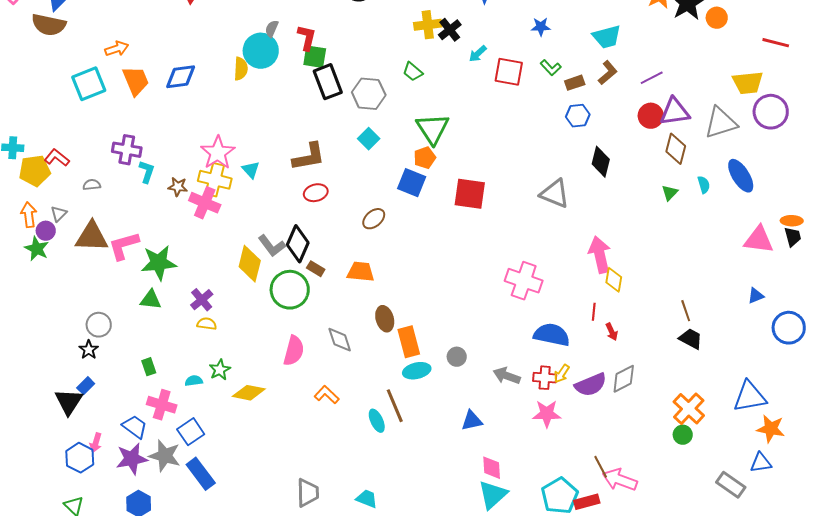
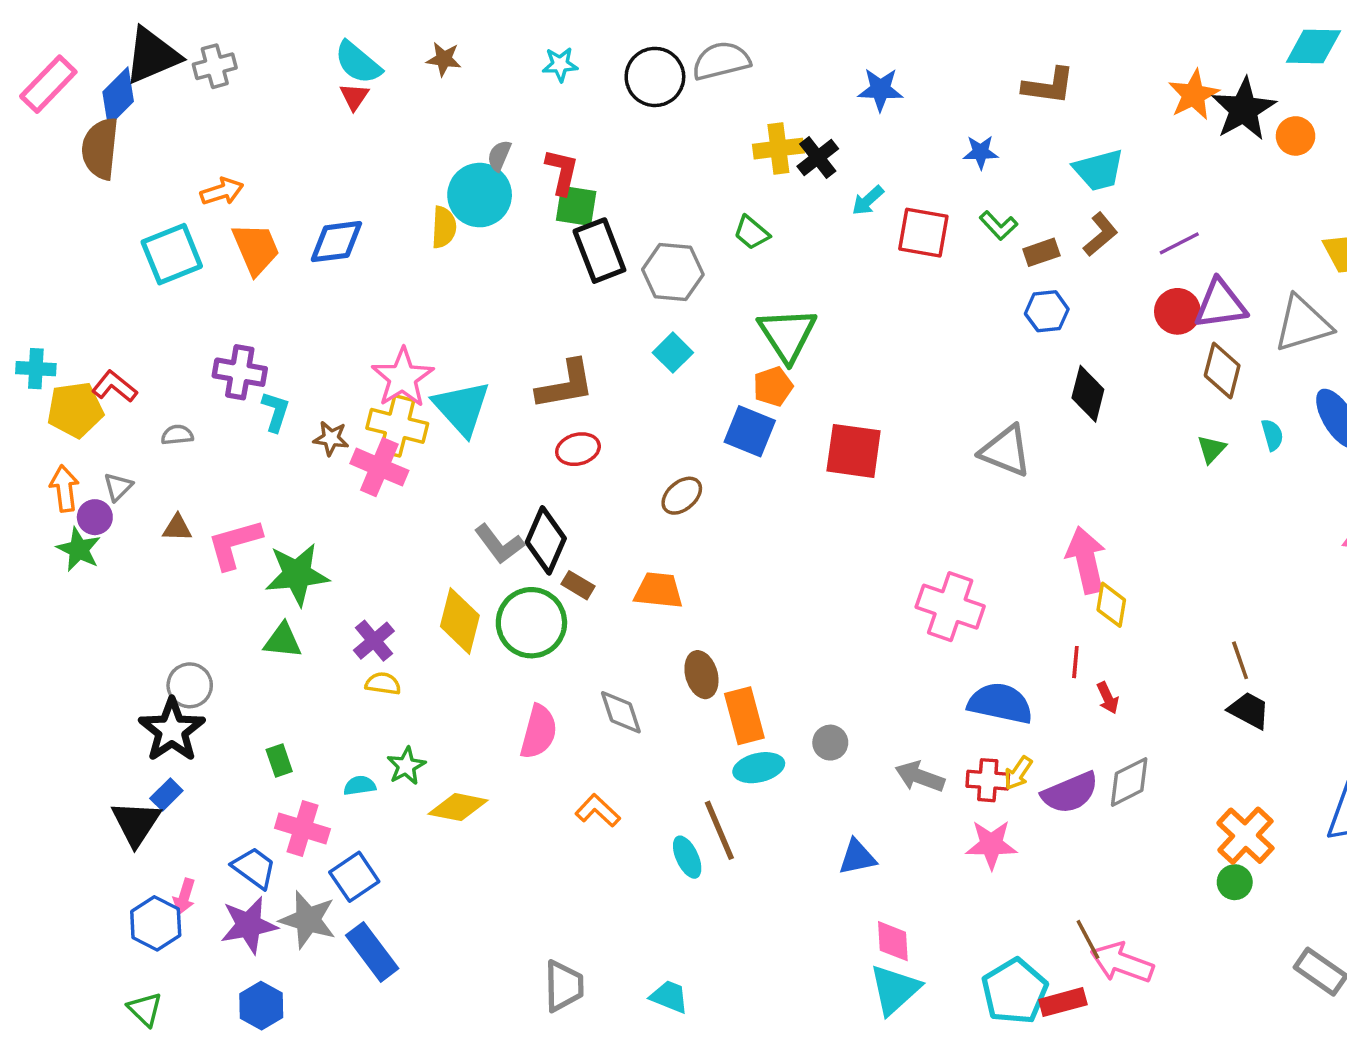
brown semicircle: (49, 25) -> (100, 149), turned 84
cyan triangle: (251, 170) -> (462, 408), size x1.8
brown triangle: (92, 237) -> (177, 528), size x0.5
yellow diamond: (250, 264) -> (460, 621), moved
black star: (89, 350) -> (172, 730), size x1.8

